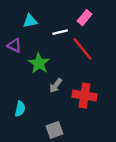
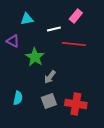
red line: (82, 49) -> (74, 44), turned -45
red cross: (85, 95) -> (76, 104), moved
gray square: (54, 130) -> (49, 101), moved

